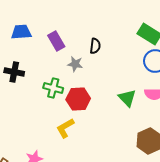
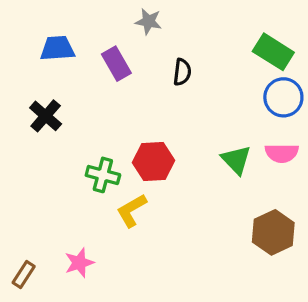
gray star: (75, 64) -> (148, 21), moved
black cross: (14, 72) -> (46, 116), turned 30
green cross: (53, 88) -> (103, 175), moved

